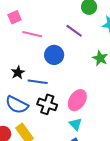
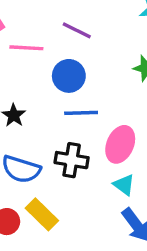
purple line: (74, 31) -> (77, 30), moved
blue line: (38, 82) -> (81, 113), moved

